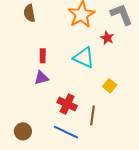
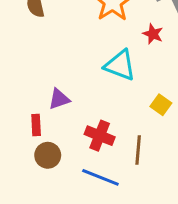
red rectangle: (43, 56) -> (36, 125), moved
brown circle: (23, 131) -> (48, 155), moved

